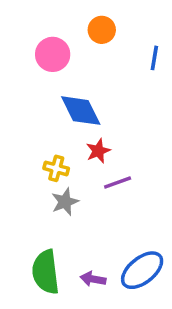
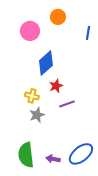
blue diamond: (81, 111) -> (46, 63), turned 75

